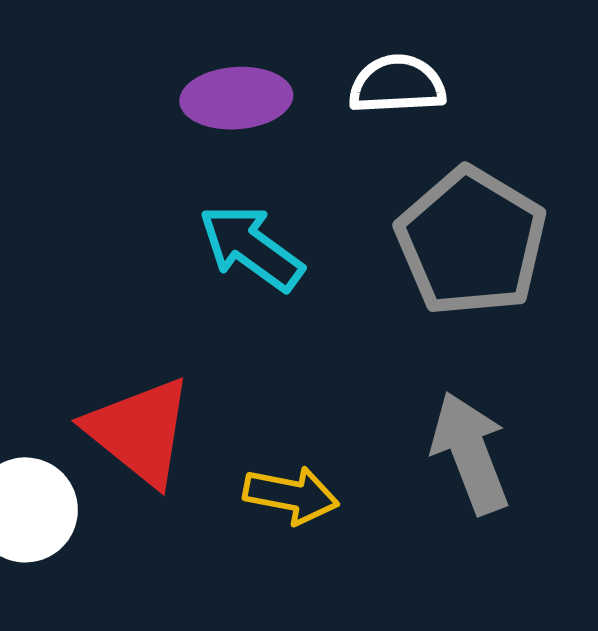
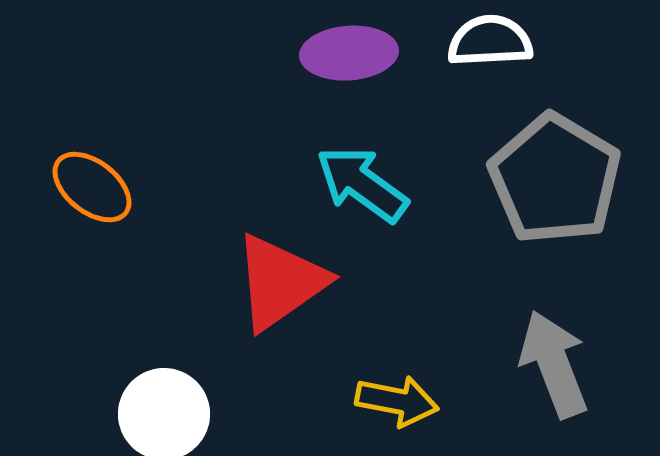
red triangle: (139, 431) -> (280, 282), moved, turned 46

